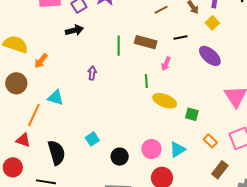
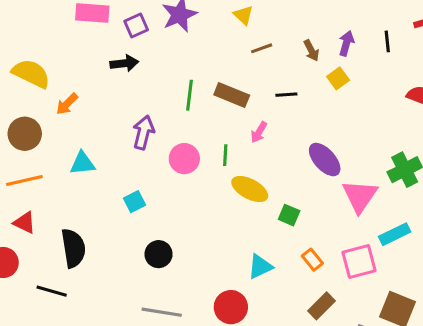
purple ellipse: (210, 56) -> (325, 160), moved
purple arrow: (92, 73) -> (143, 132), size x1.5
cyan triangle: (56, 98) -> (82, 163), turned -30
orange line: (34, 115) -> (24, 181), moved, turned 45
cyan square: (92, 139) -> (134, 202), moved
pink circle: (151, 149) -> (184, 159), moved
black circle: (120, 157) -> (159, 254), moved

